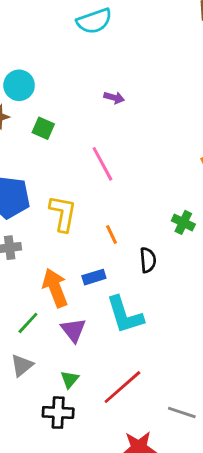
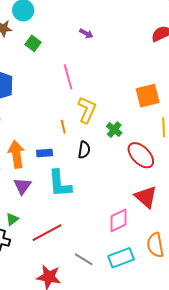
yellow L-shape: (63, 213) -> (87, 110), moved

